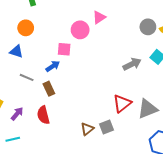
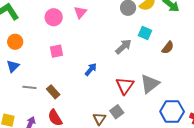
pink circle: (80, 30) -> (54, 17), moved
blue triangle: (16, 51) -> (13, 66), turned -48
blue arrow: (53, 66) -> (91, 69), moved

